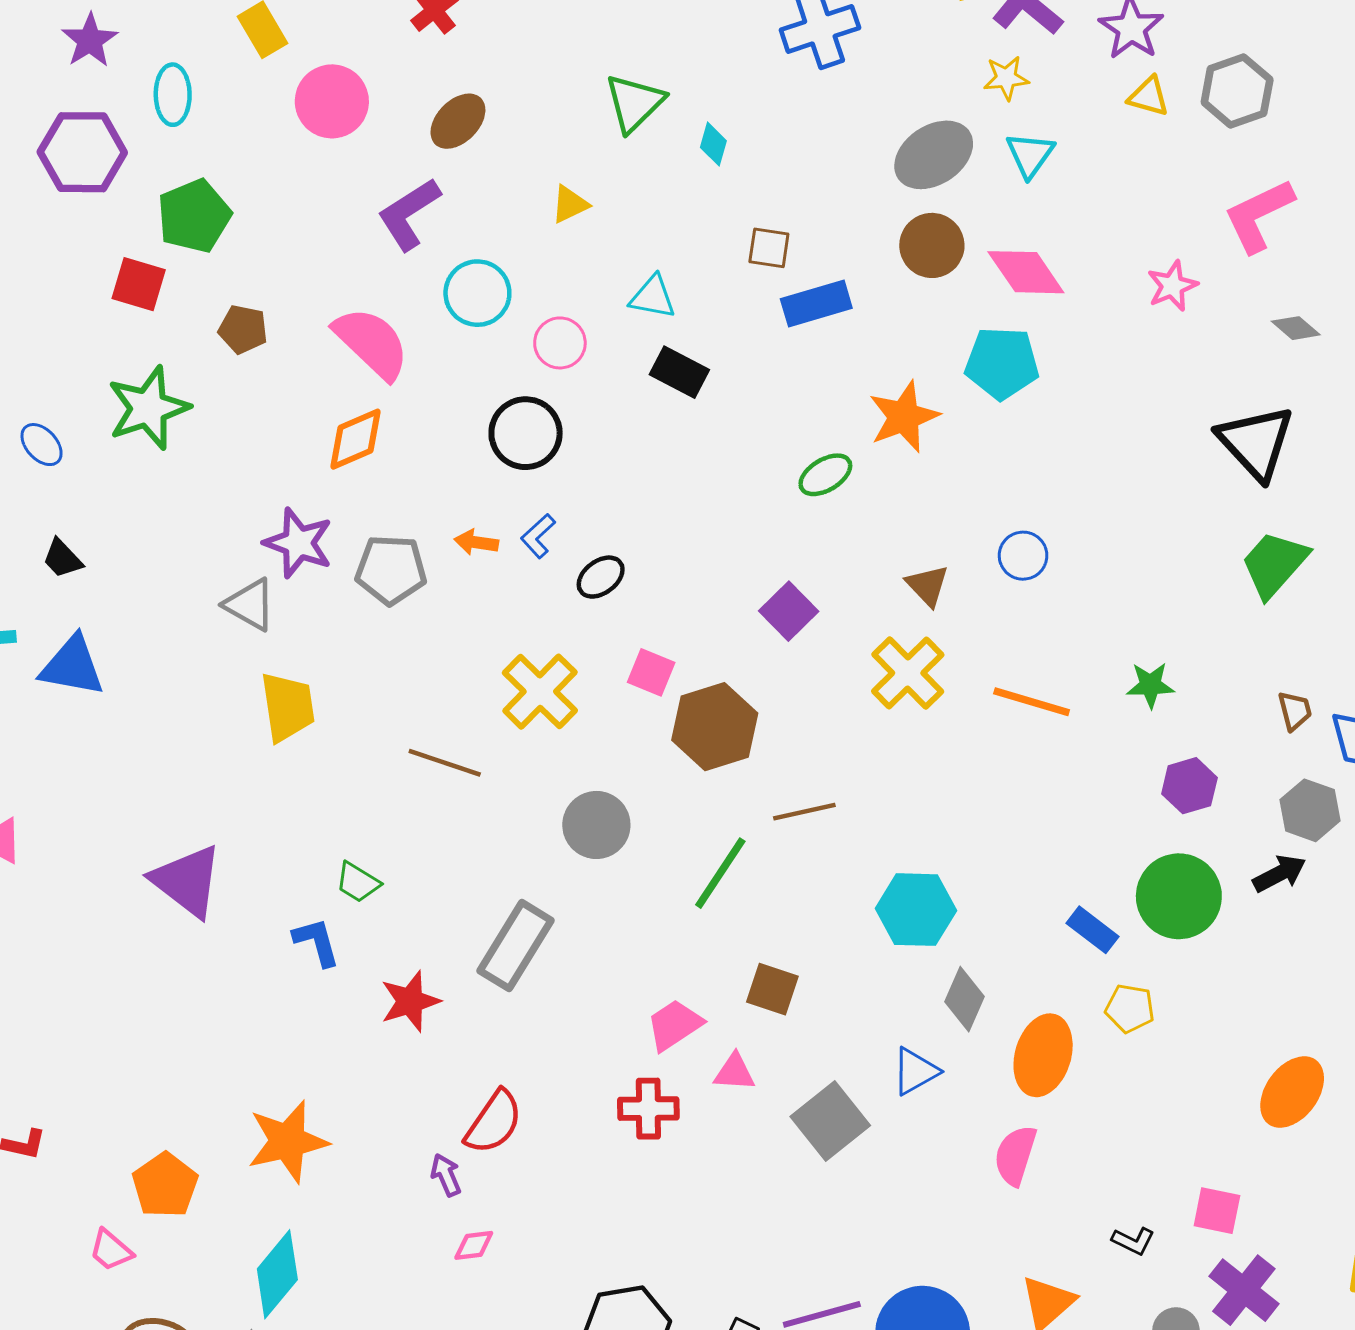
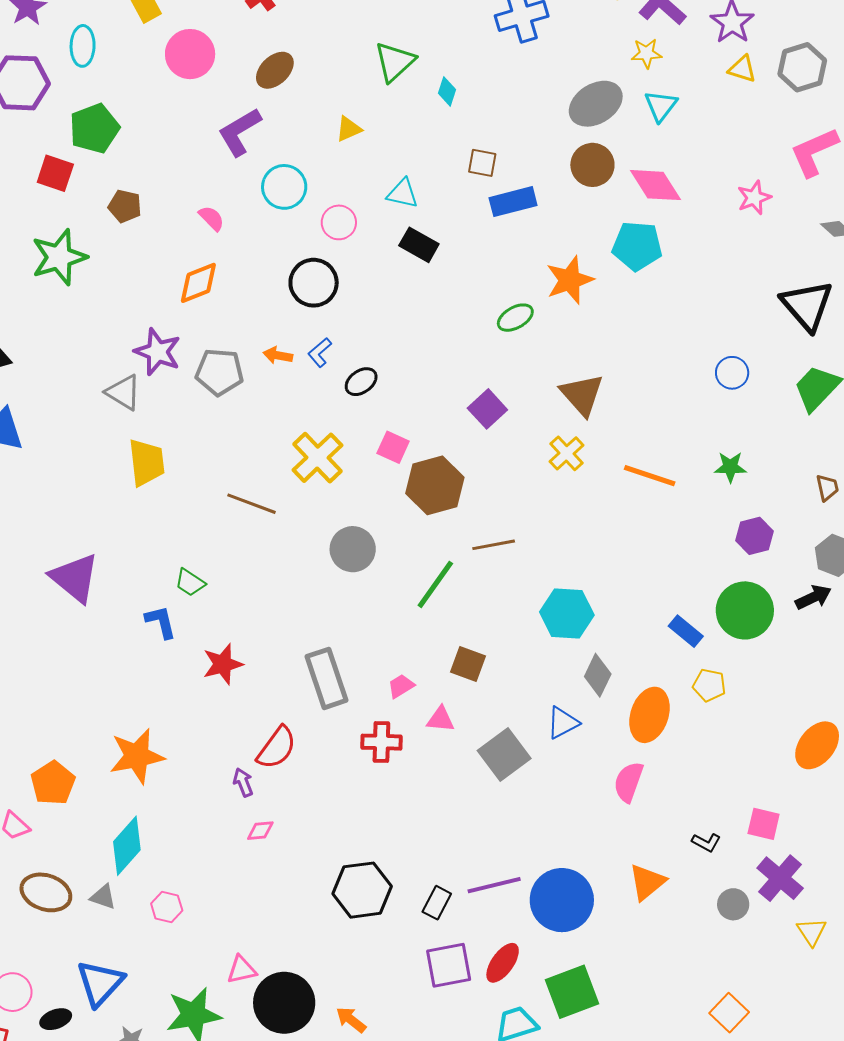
pink semicircle: (372, 343) -> (212, 218), size x0.5
blue circle: (1023, 556) -> (732, 373), moved
brown triangle: (928, 585) -> (582, 395), size x1.5
yellow cross: (908, 673) -> (567, 453), size x0.7
gray rectangle: (515, 946) -> (327, 678), moved, turned -52
pink trapezoid: (674, 1025) -> (401, 686), size x0.7

